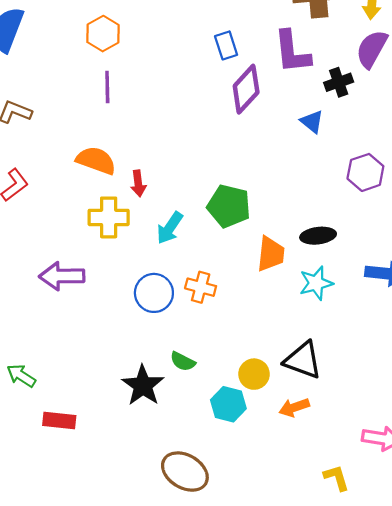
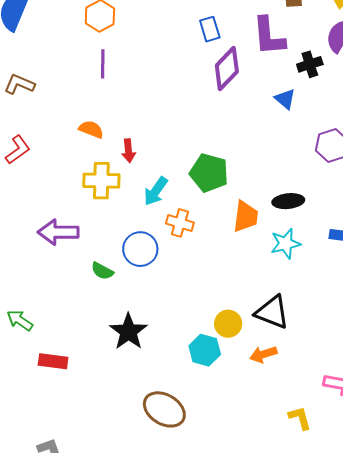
orange semicircle: (96, 160) -> (91, 129), size x0.7
orange cross: (201, 287) -> (180, 223), moved
green semicircle: (183, 361) -> (102, 271), moved

